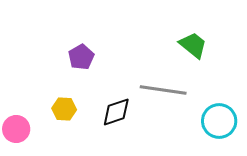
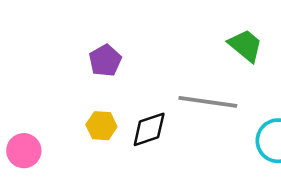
yellow hexagon: (64, 109) -> (101, 126), moved

